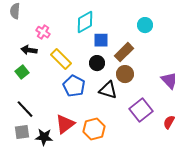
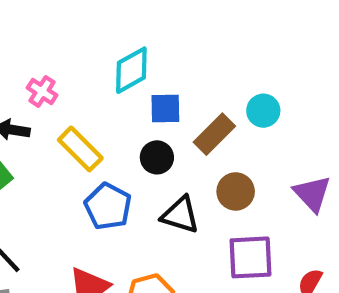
cyan circle: (145, 25) -> (263, 111), moved
brown circle: (125, 74) -> (236, 191), moved
purple square: (141, 110) -> (251, 257), turned 35

